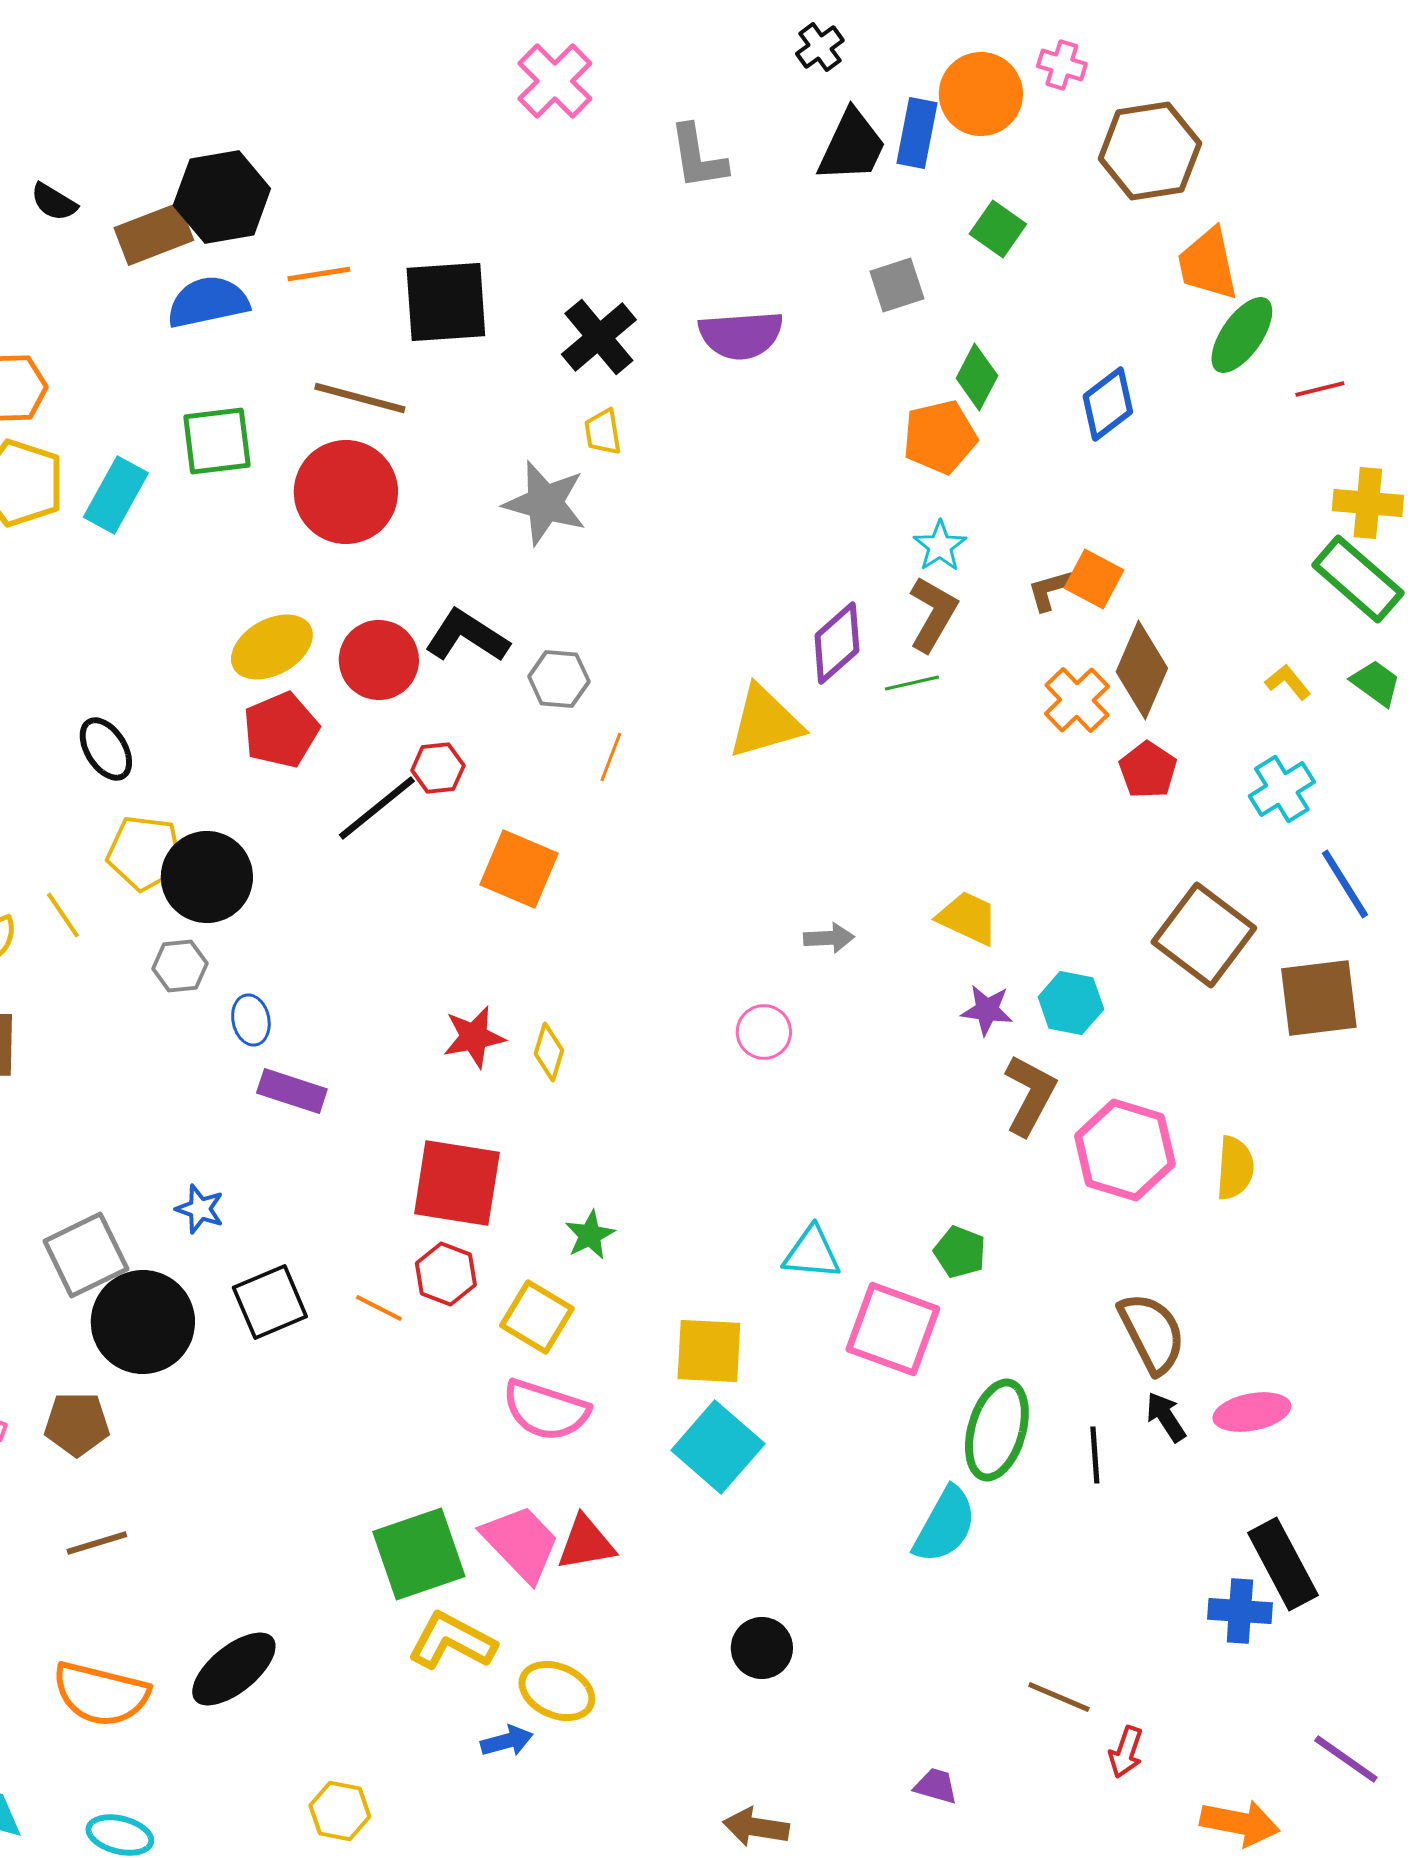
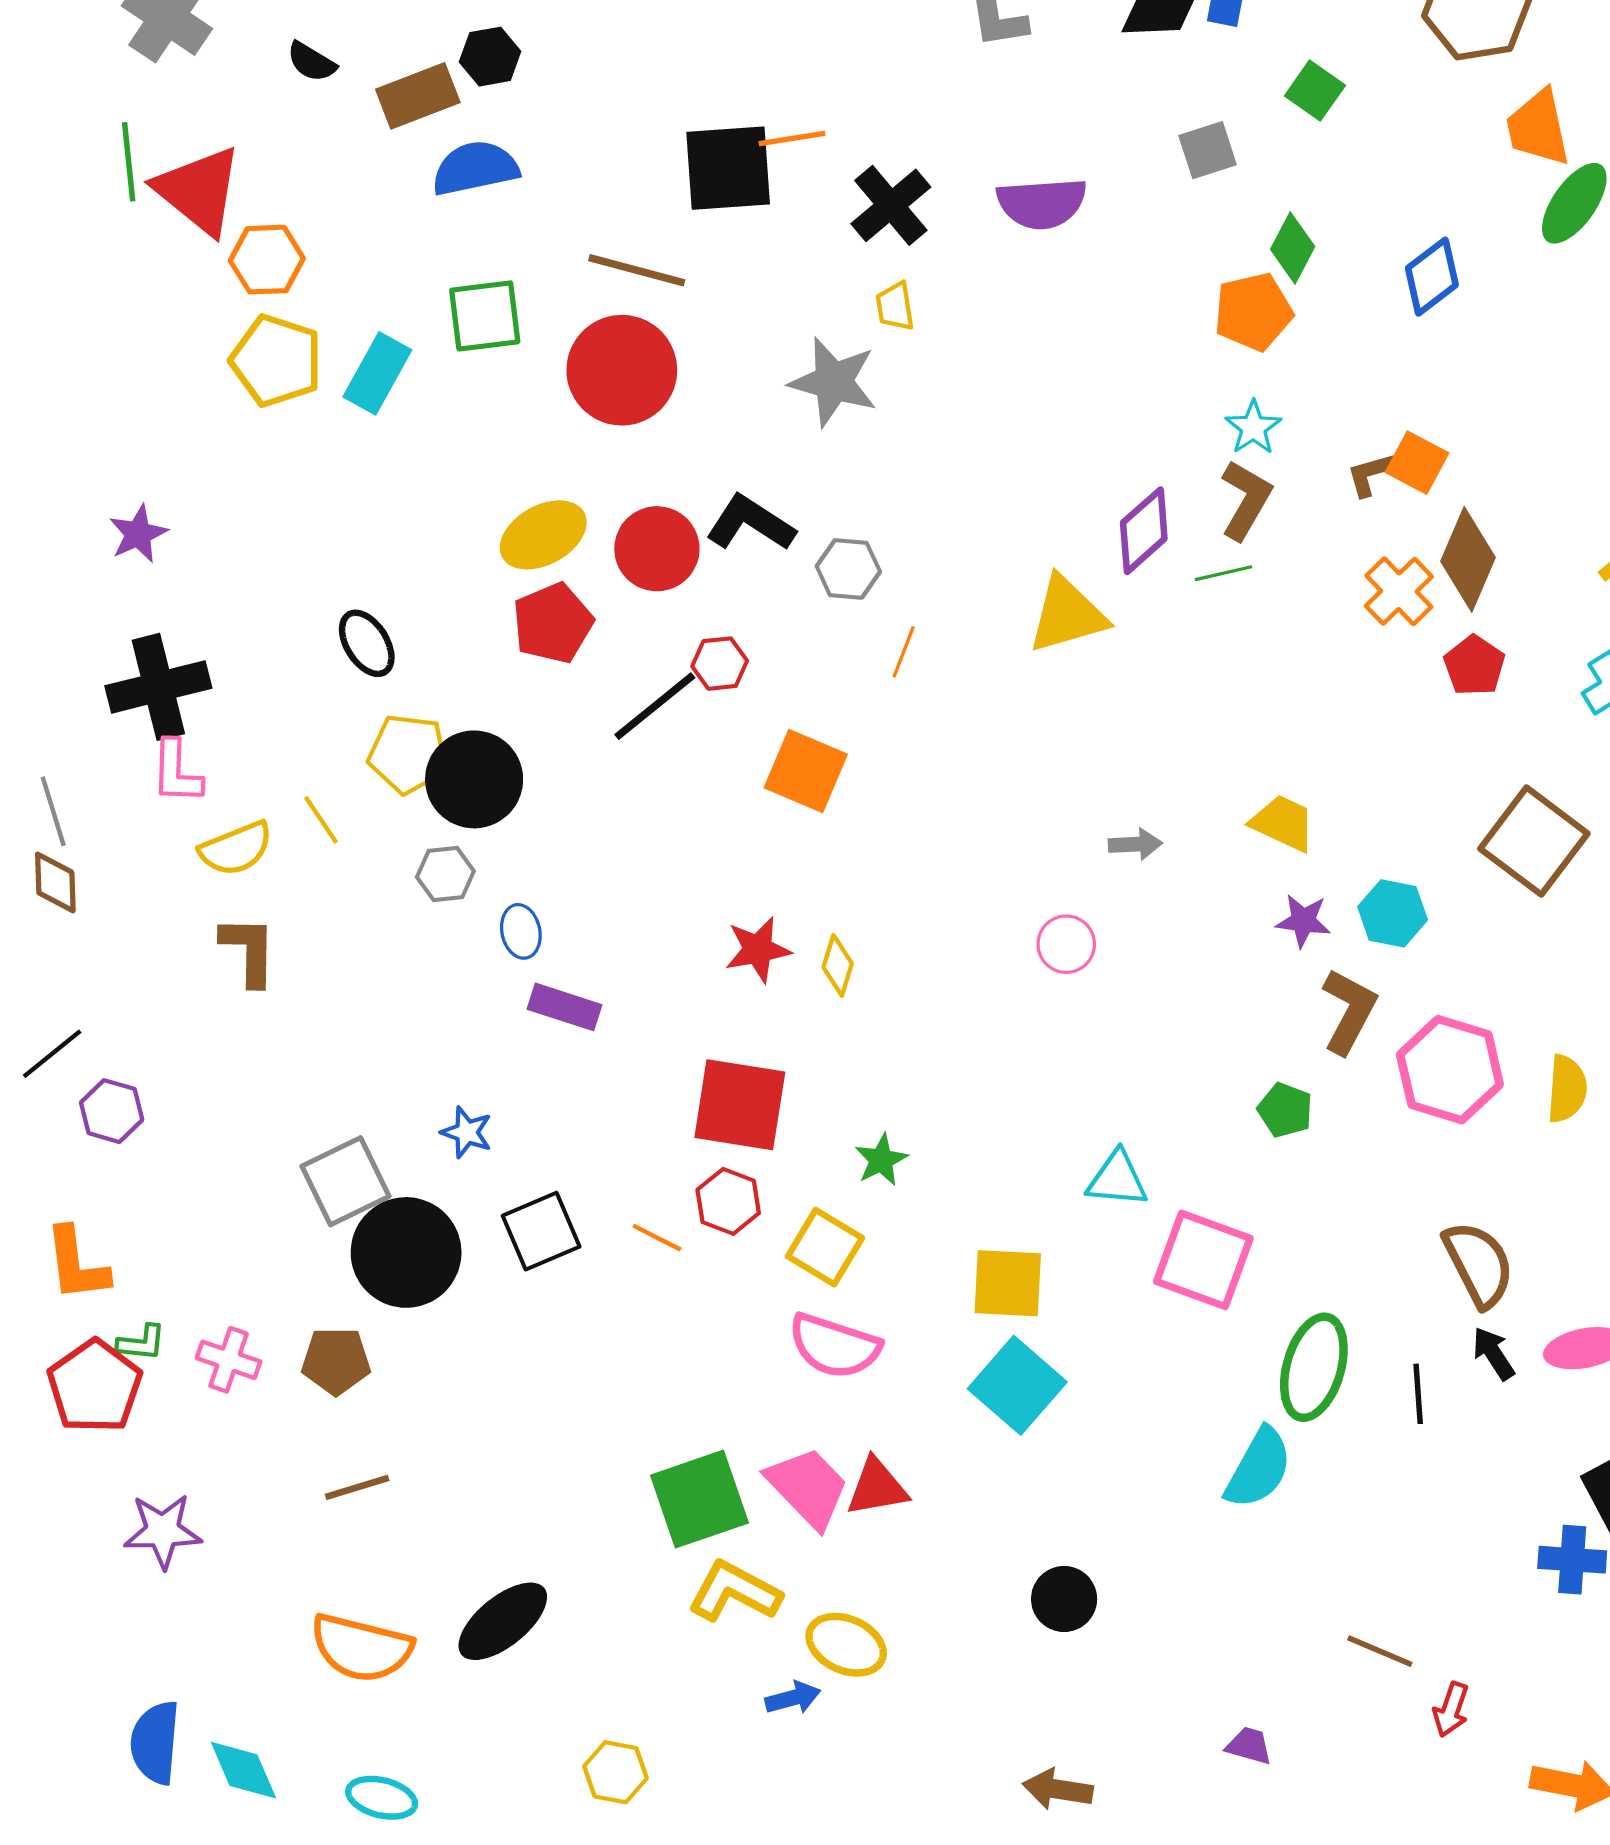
black hexagon: (222, 197) -> (490, 57), size x0.6
orange line: (319, 274) -> (792, 138), moved
green pentagon: (960, 1252) -> (1285, 1110), moved

